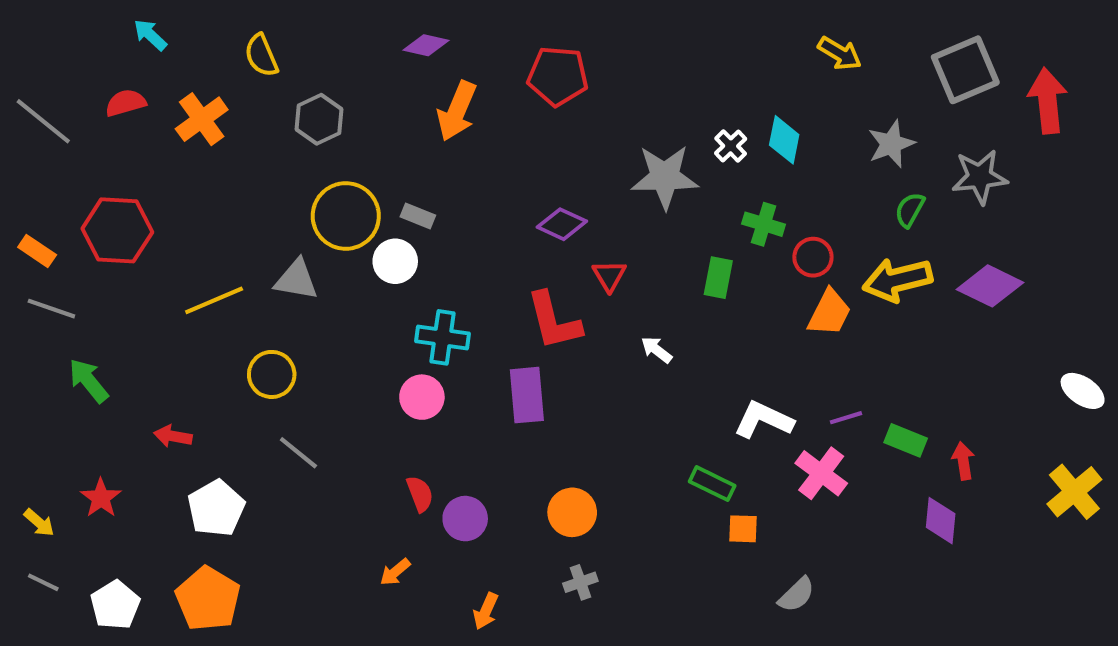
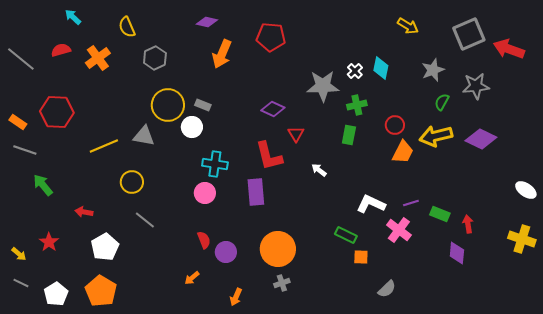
red arrow: (1048, 101) -> (509, 49), turned -64
green cross: (764, 224) -> (357, 105), moved, turned -30
yellow cross: (1074, 492) -> (522, 239), turned -32
orange circle: (572, 512) -> (278, 249), size x1.5

